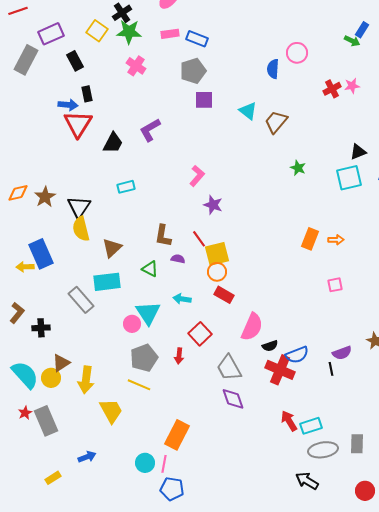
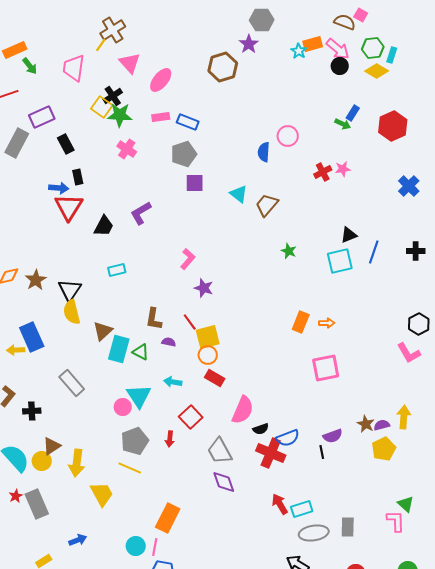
yellow square: (97, 31) -> (102, 107), moved
cyan rectangle: (107, 282) -> (119, 349), moved, turned -68
pink square: (335, 285) -> (326, 368), size x1.8

